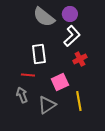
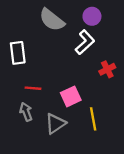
purple circle: (70, 14) -> (92, 16), moved
white rectangle: (39, 54) -> (18, 53), moved
red cross: (80, 59) -> (107, 69), moved

